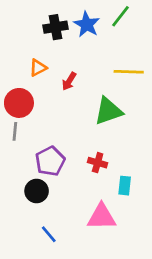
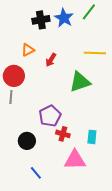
purple pentagon: (50, 161) -> (50, 116), moved
red cross: (98, 163) -> (63, 134), moved

